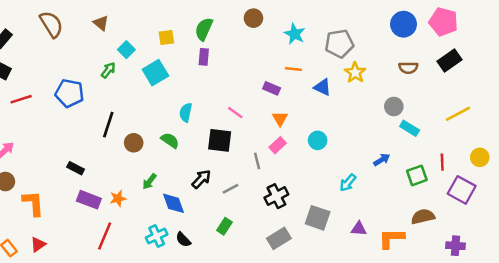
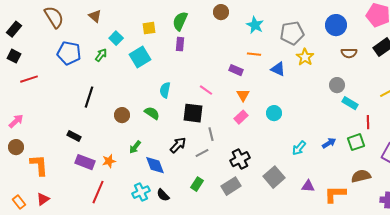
blue circle: (404, 24) -> (336, 25), moved
blue pentagon: (70, 93) -> (69, 53), moved
black line: (108, 125) -> (89, 97), moved
blue arrow: (382, 160) -> (329, 143), moved
gray line: (257, 161) -> (211, 134), moved
red line: (442, 162) -> (368, 122), moved
gray square: (318, 218) -> (274, 177), turned 30
gray rectangle: (279, 238) -> (231, 186), moved

